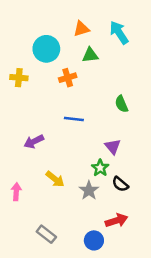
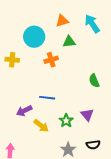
blue line: (74, 119) -> (47, 98), moved
green star: (100, 168) -> (66, 121), moved
yellow arrow: (55, 179) -> (41, 126), moved
black semicircle: (120, 184) -> (93, 145), turned -48

